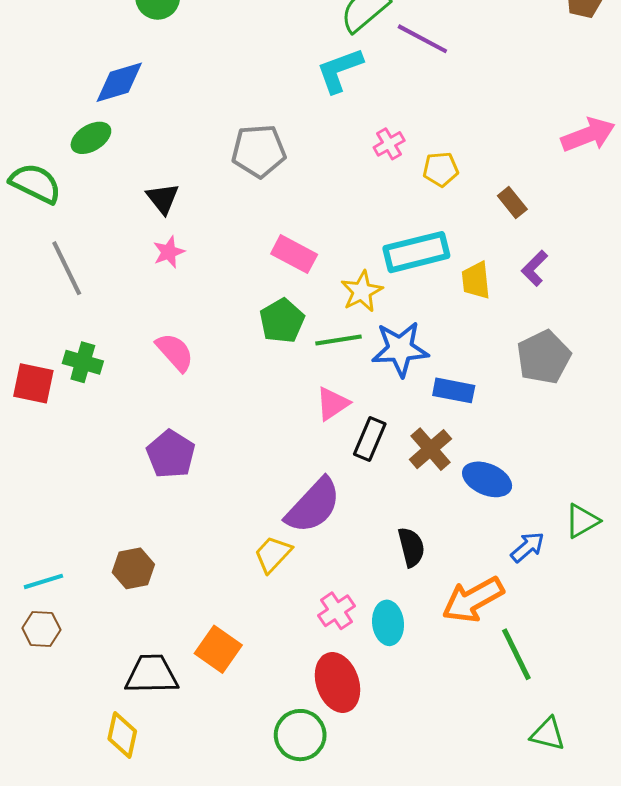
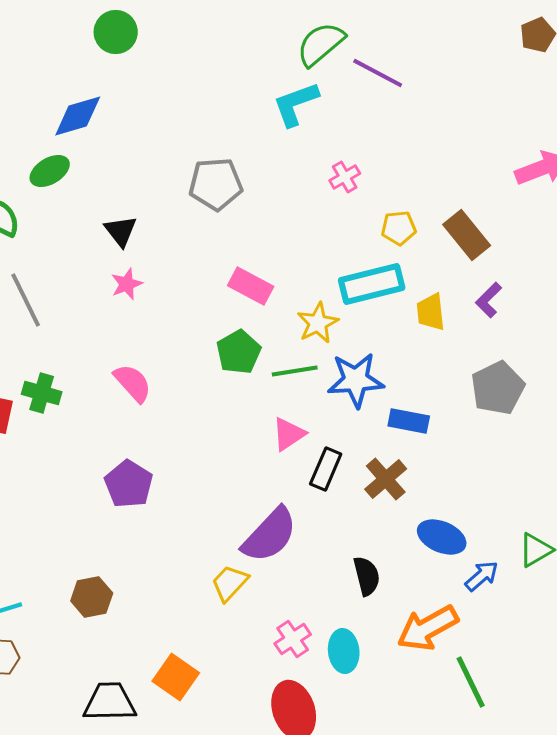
yellow pentagon: (441, 169) -> (399, 228), moved
brown rectangle: (512, 203) -> (467, 235), size x1.6
blue ellipse: (487, 479) -> (442, 537), moved

